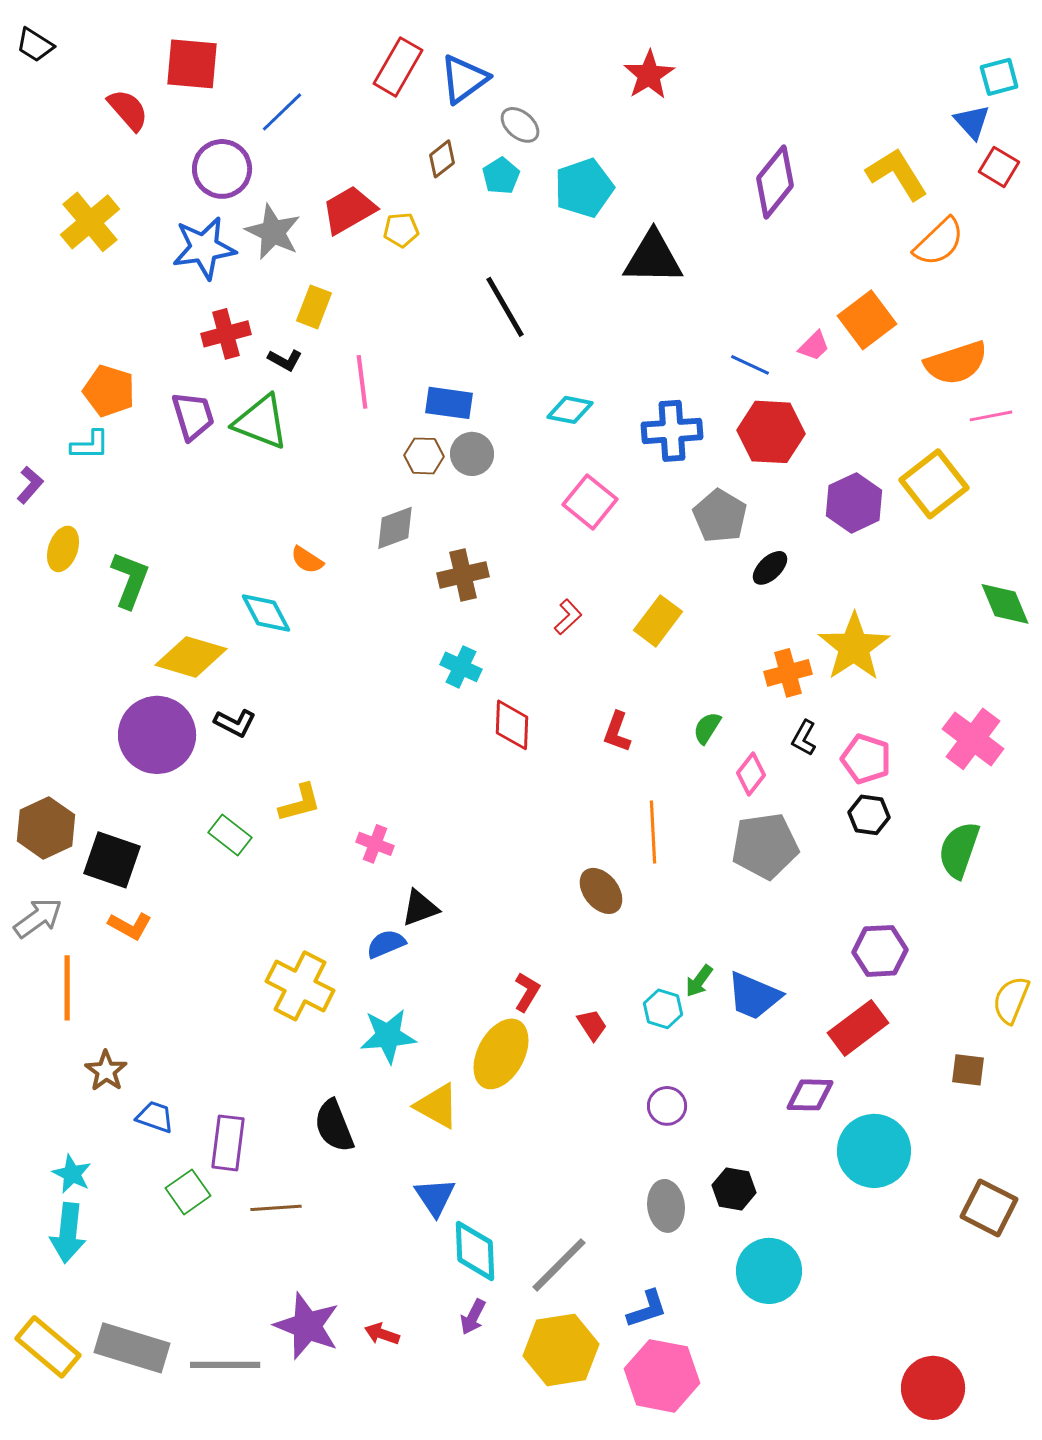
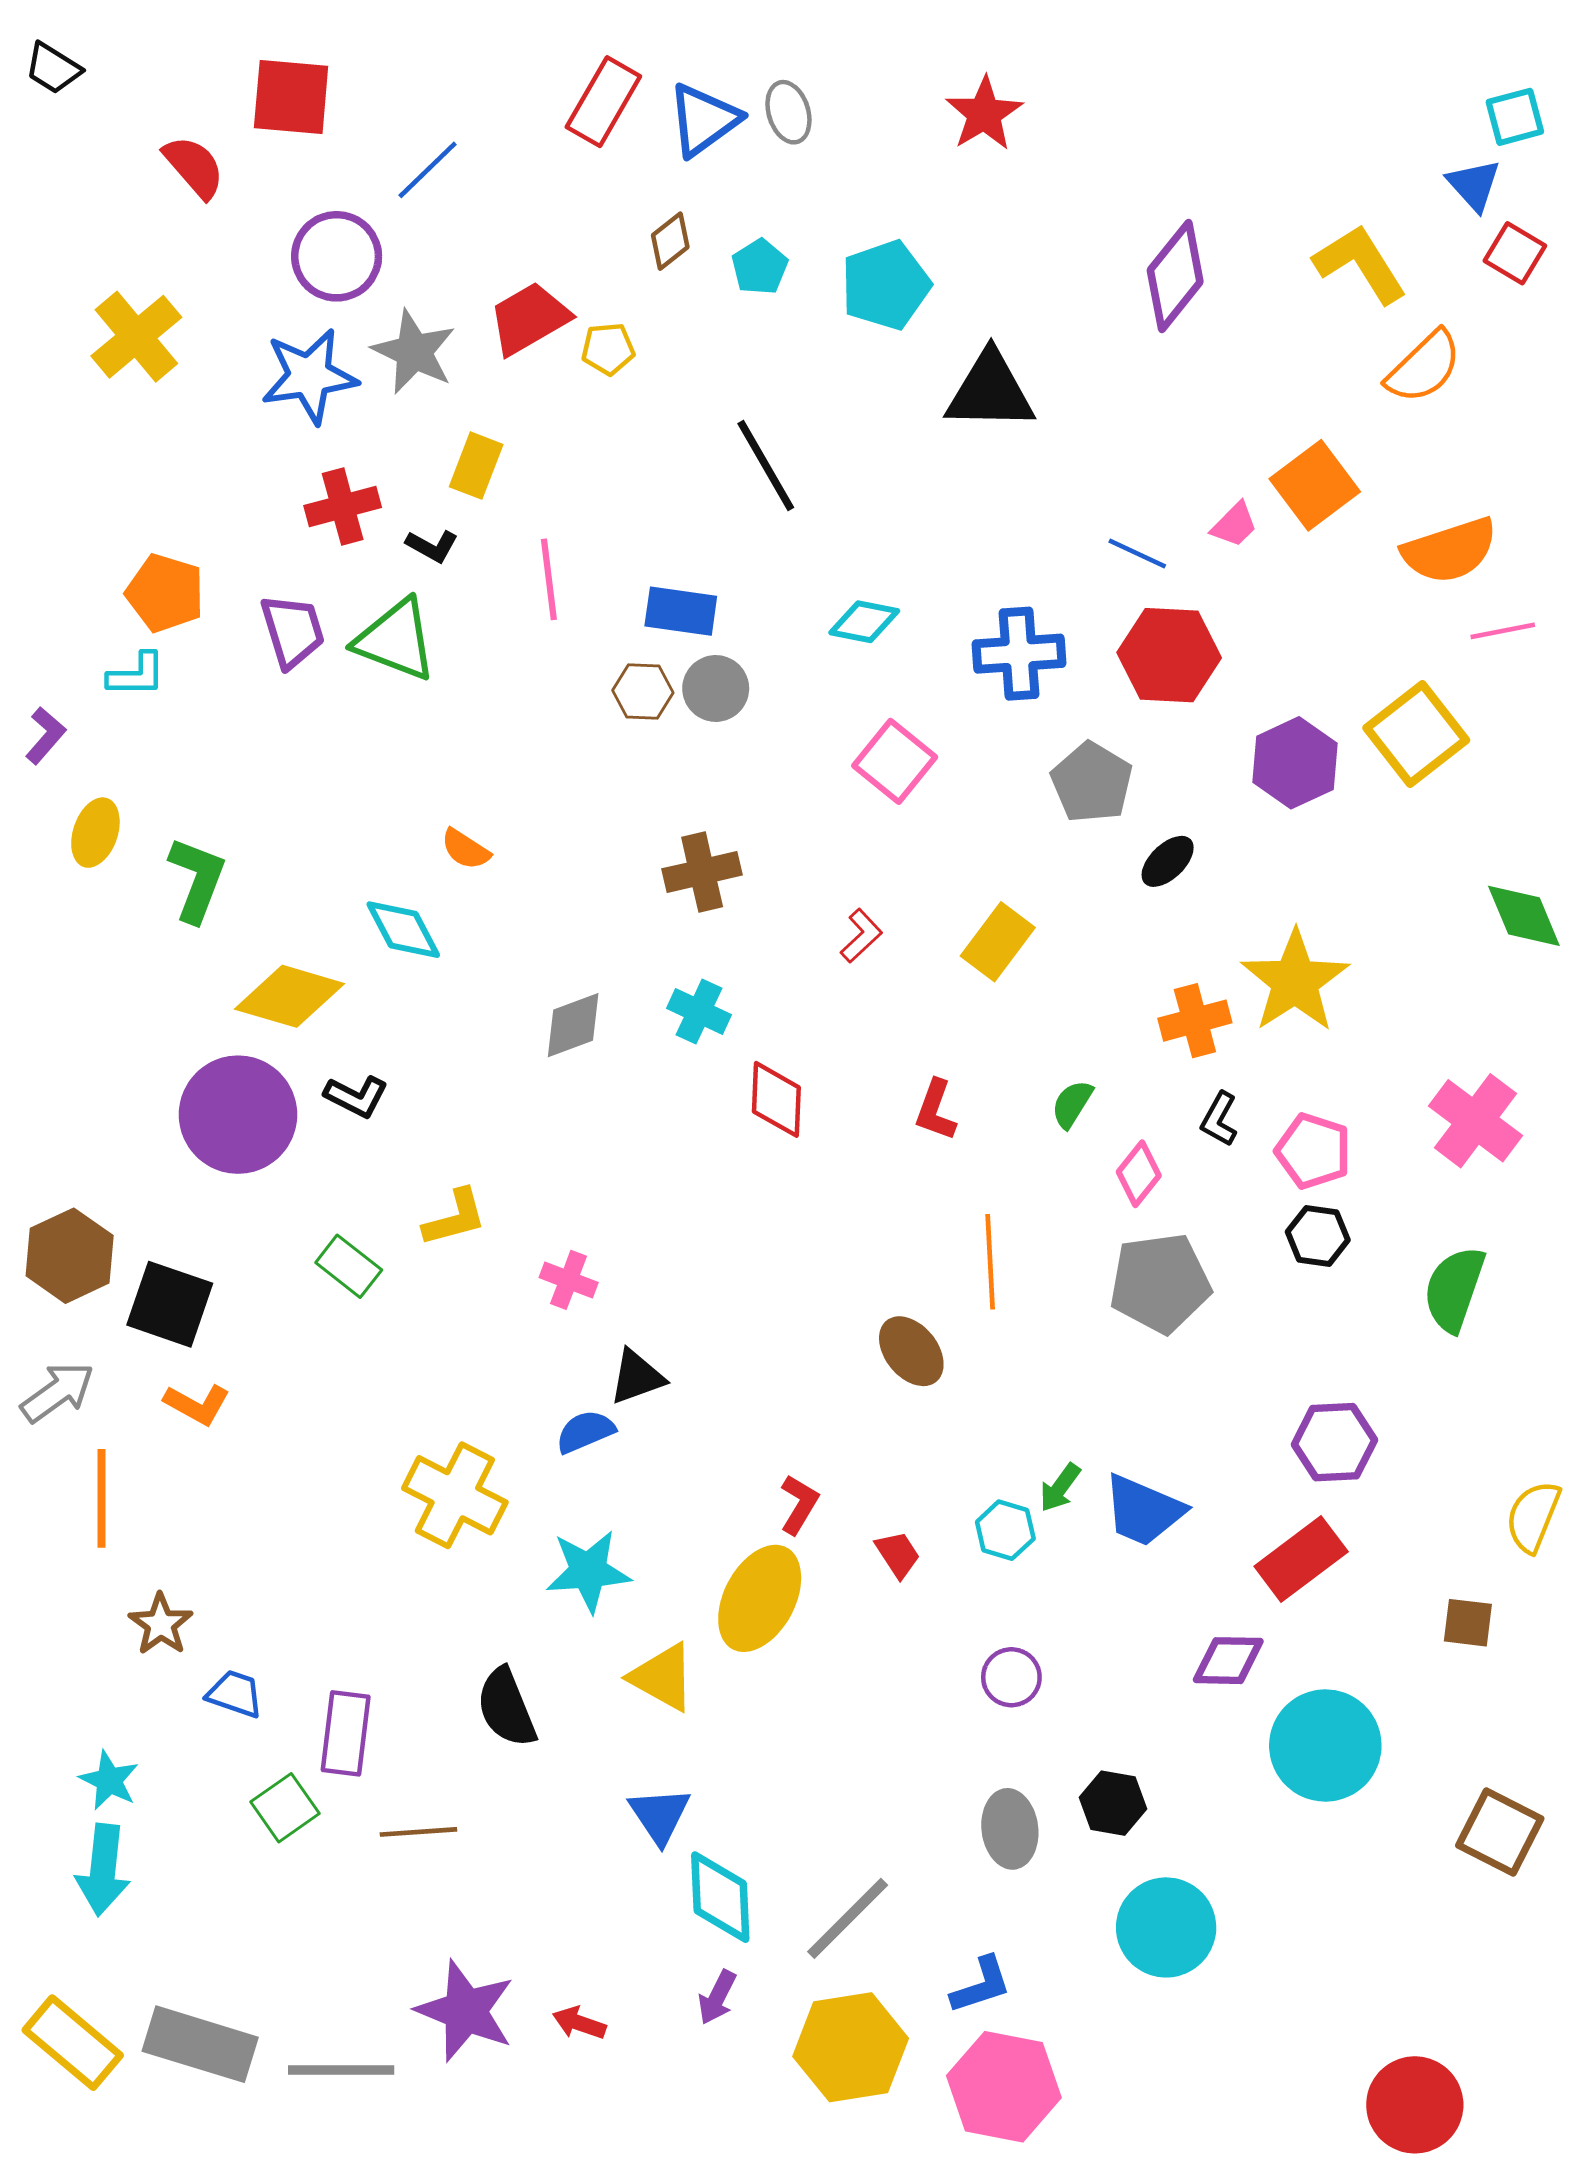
gray ellipse: (520, 125) -> (788, 112), moved, turned 33
gray diamond: (395, 528) -> (573, 1025), moved

